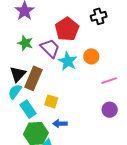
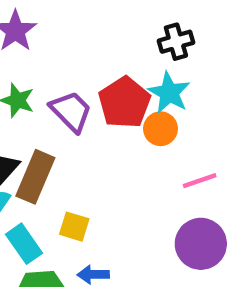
red pentagon: (67, 29) -> (125, 103), moved
cyan star: (68, 61) -> (169, 93), moved
purple circle: (110, 110) -> (201, 244), size x1.5

